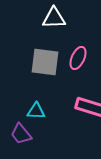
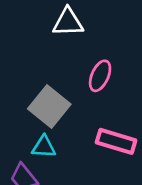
gray square: (45, 62) -> (49, 107), moved, turned 32

